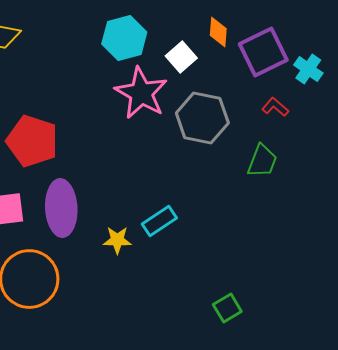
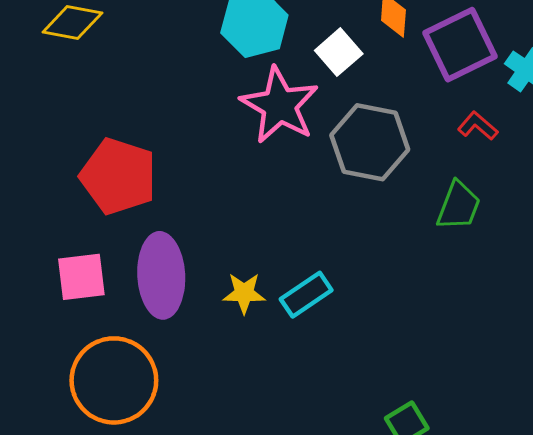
yellow star: (117, 240) -> (244, 293), moved

